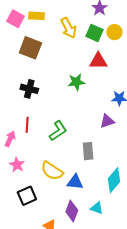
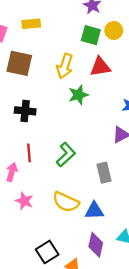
yellow rectangle: (37, 16) -> (31, 24), moved
yellow arrow: (68, 28) -> (65, 66), moved, turned 55
black square: (27, 196) -> (47, 252), moved

